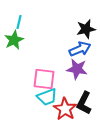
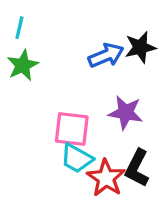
cyan line: (19, 22) -> (19, 28), moved
blue arrow: (80, 49) -> (106, 55), moved
cyan trapezoid: (47, 97) -> (77, 158), turned 50

